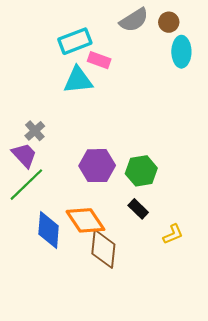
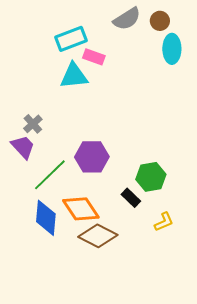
green hexagon: (141, 171) -> (151, 177), moved
green line: (26, 185) -> (50, 175), moved
brown diamond: (103, 249) -> (98, 236), turned -69

